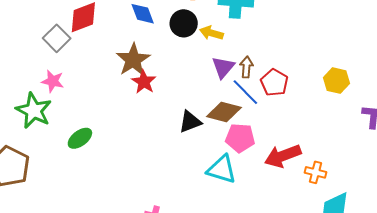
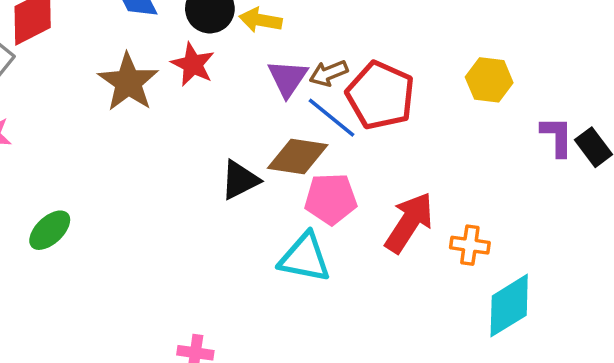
brown arrow: (246, 67) -> (329, 73), turned -110
red star: (144, 82) -> (193, 64), moved
red pentagon: (274, 83) -> (380, 95), size x1.4
red arrow: (283, 156) -> (409, 222), turned 150

